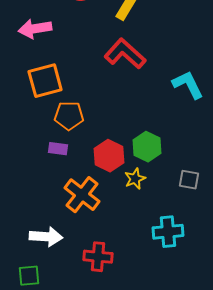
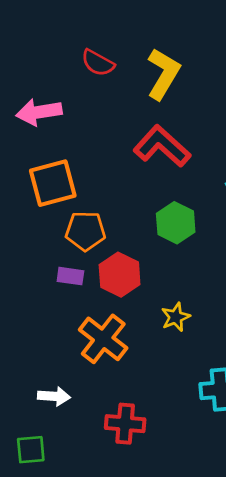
green hexagon: (147, 147) -> (176, 223), moved
red hexagon: (109, 156) -> (120, 275), moved
white arrow: (46, 237) -> (54, 396), size x0.7

